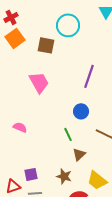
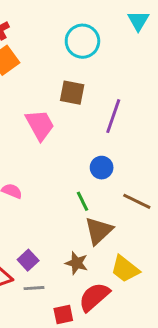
brown square: (46, 45) -> (72, 93), moved
brown triangle: (79, 154) -> (99, 231), size x1.5
purple square: (31, 174) -> (28, 260), turned -32

